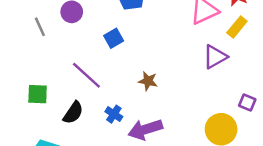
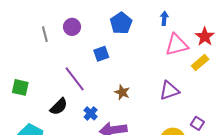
purple triangle: (215, 57) -> (169, 91), moved
green square: (38, 94) -> (20, 87), moved

